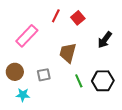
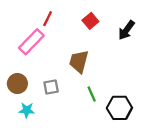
red line: (56, 16) -> (48, 19), moved
black arrow: (105, 40) -> (126, 30), moved
black hexagon: (103, 81) -> (119, 108), moved

